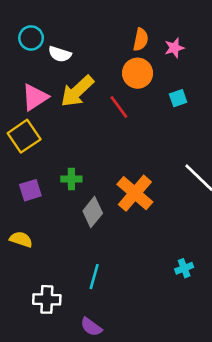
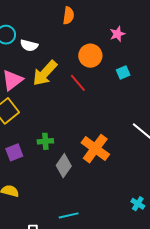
orange semicircle: (141, 40) -> (68, 16), moved
cyan cross: (184, 268) -> (138, 204), turned -32
cyan line: (94, 277) -> (69, 215), turned 66

